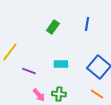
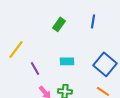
purple line: (29, 71) -> (35, 68), turned 40

